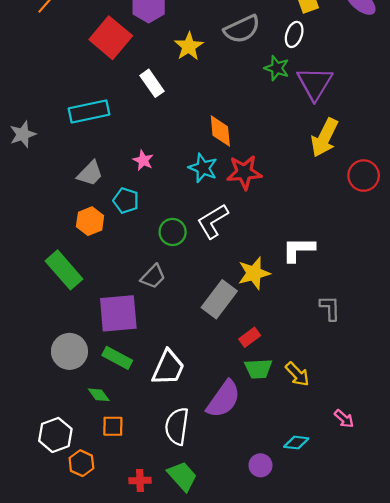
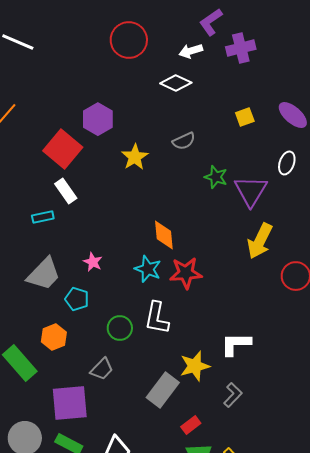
gray semicircle: (242, 29) -> (184, 141), size x0.7
white ellipse: (294, 34) -> (287, 163), moved
white rectangle: (152, 83) -> (66, 191), moved
cyan rectangle: (89, 112) -> (43, 217), size x0.6
gray trapezoid: (90, 173) -> (44, 274), size x1.4
orange hexagon: (90, 221) -> (54, 337), moved
white L-shape: (213, 221) -> (157, 318), turned -48
gray L-shape: (330, 308) -> (233, 395), moved, turned 45

